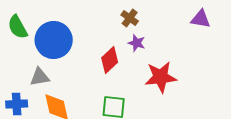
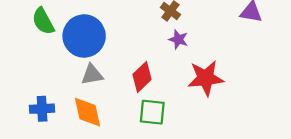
red diamond: (110, 60) -> (142, 77), moved
gray triangle: (40, 77) -> (92, 75), moved

